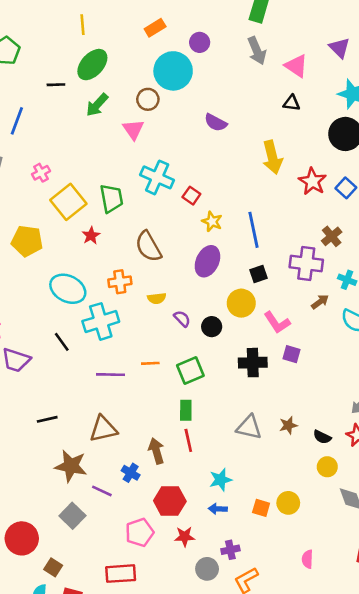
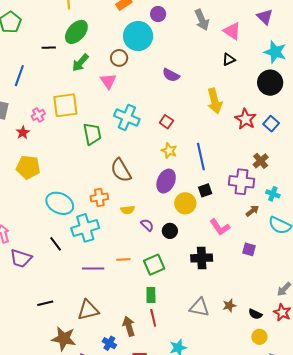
black triangle: (291, 103) -> (229, 59), turned -32
red square: (191, 196) -> (166, 122), moved
yellow square: (68, 202) -> (65, 105), moved, turned 32
red star: (91, 236) -> (23, 133), moved
yellow circle: (241, 303) -> (185, 203), moved
purple square: (292, 354) -> (249, 249), moved

